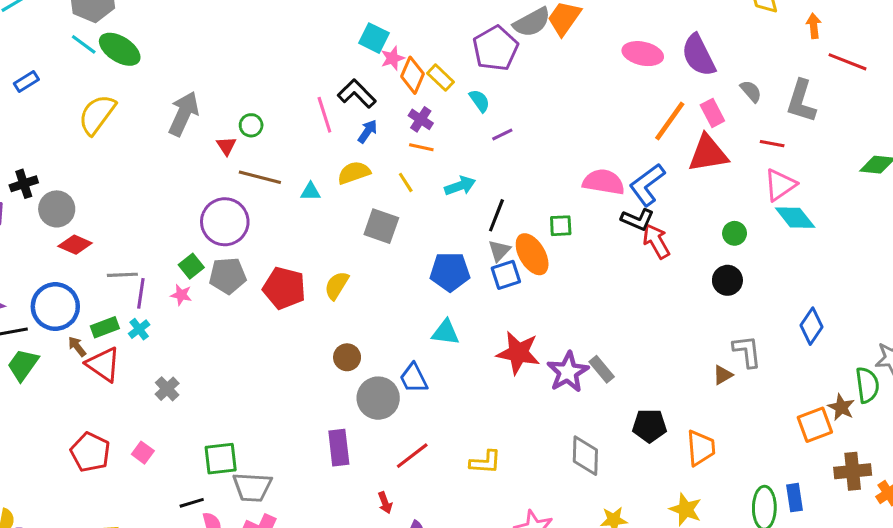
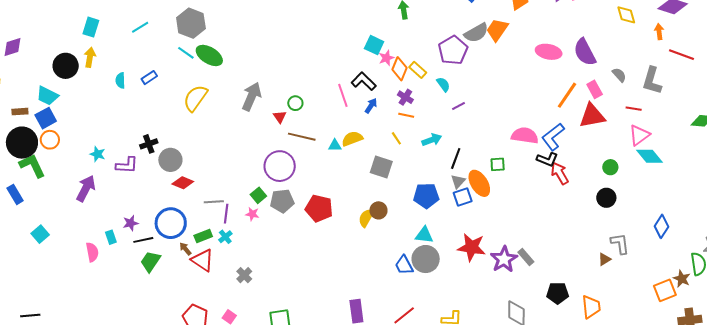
yellow semicircle: (354, 173) -> (352, 139), moved
yellow semicircle: (337, 285) -> (366, 218), moved
brown circle: (347, 357) -> (378, 210), moved
gray circle: (378, 398) -> (426, 259), moved

